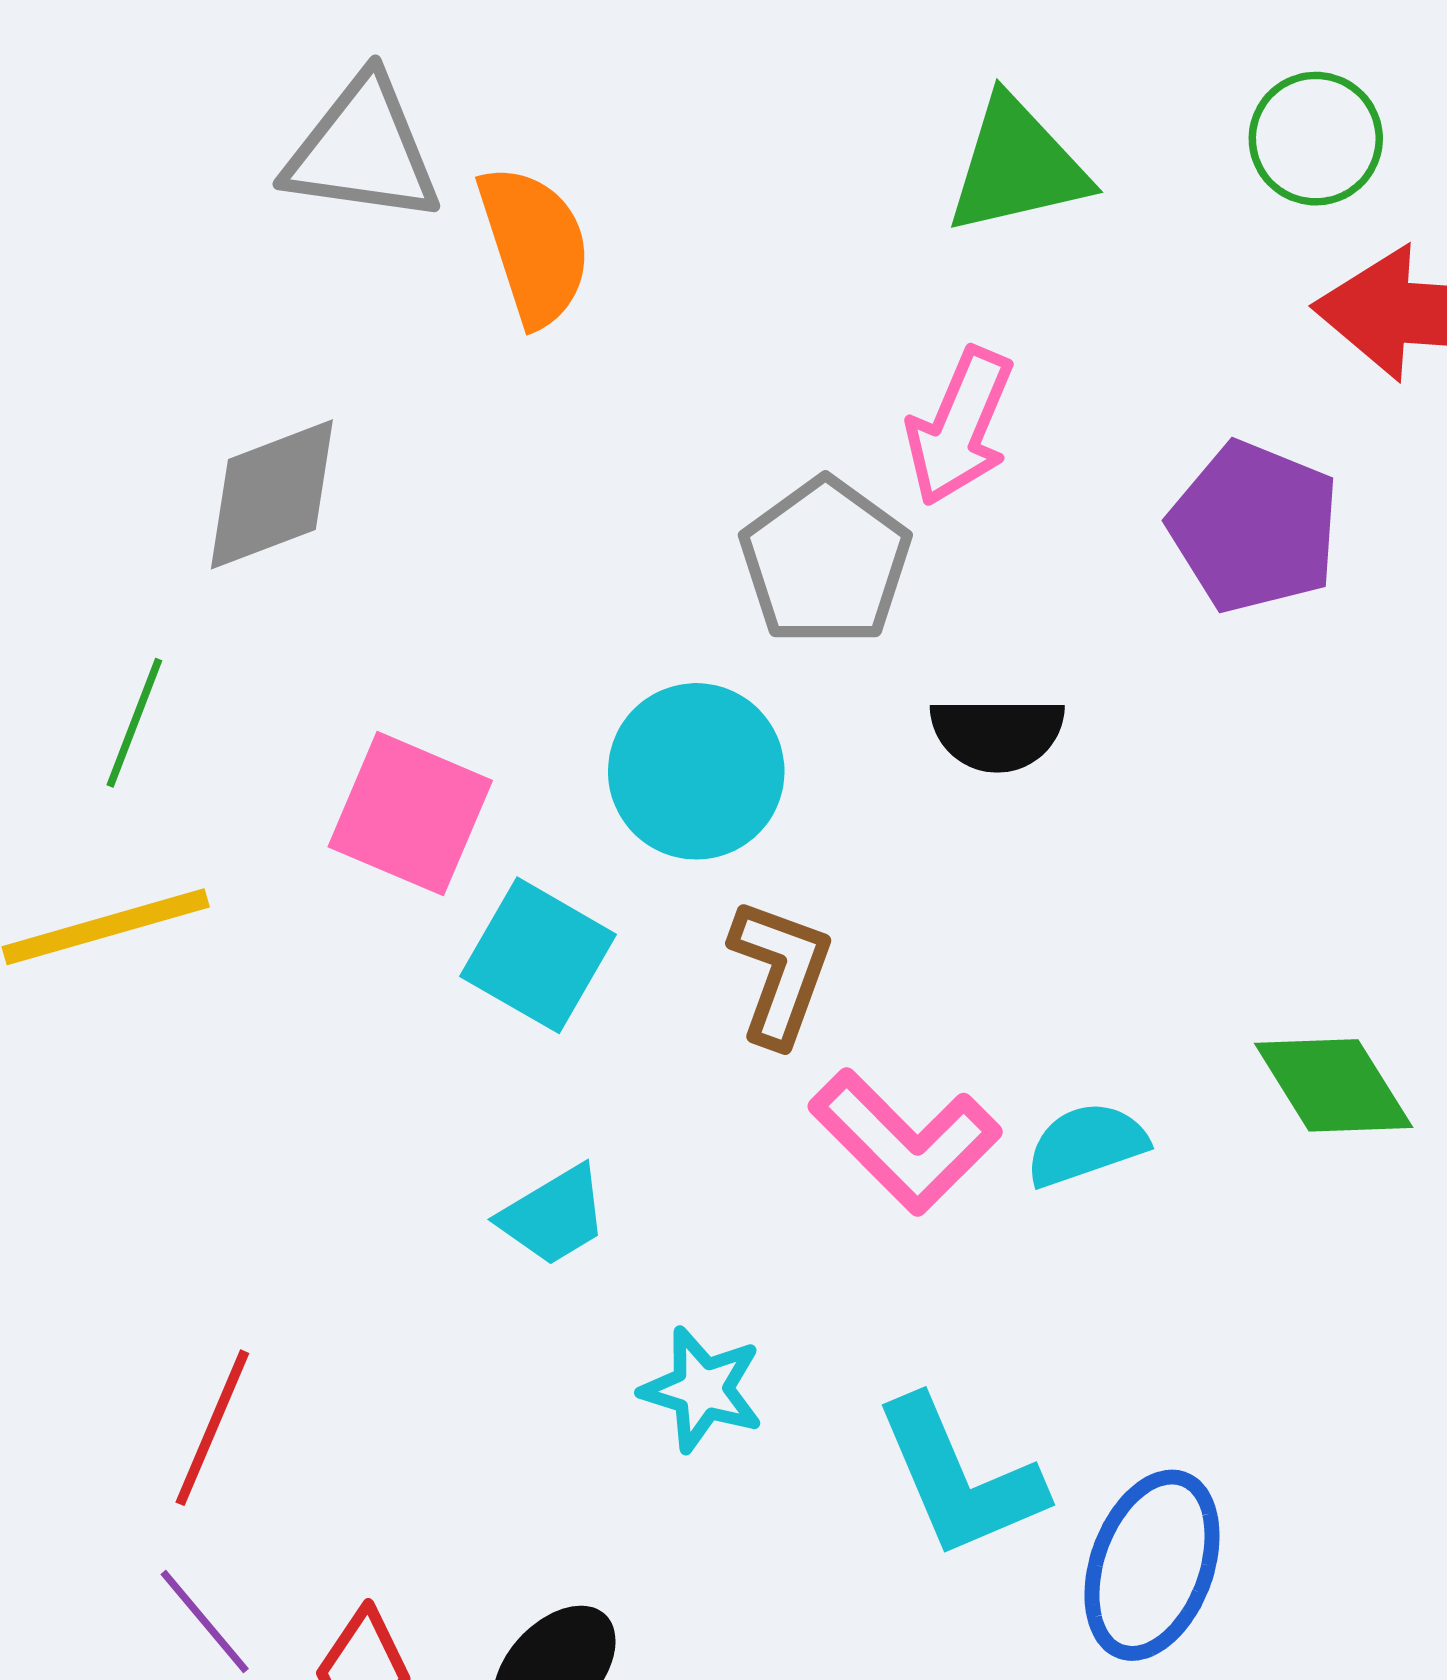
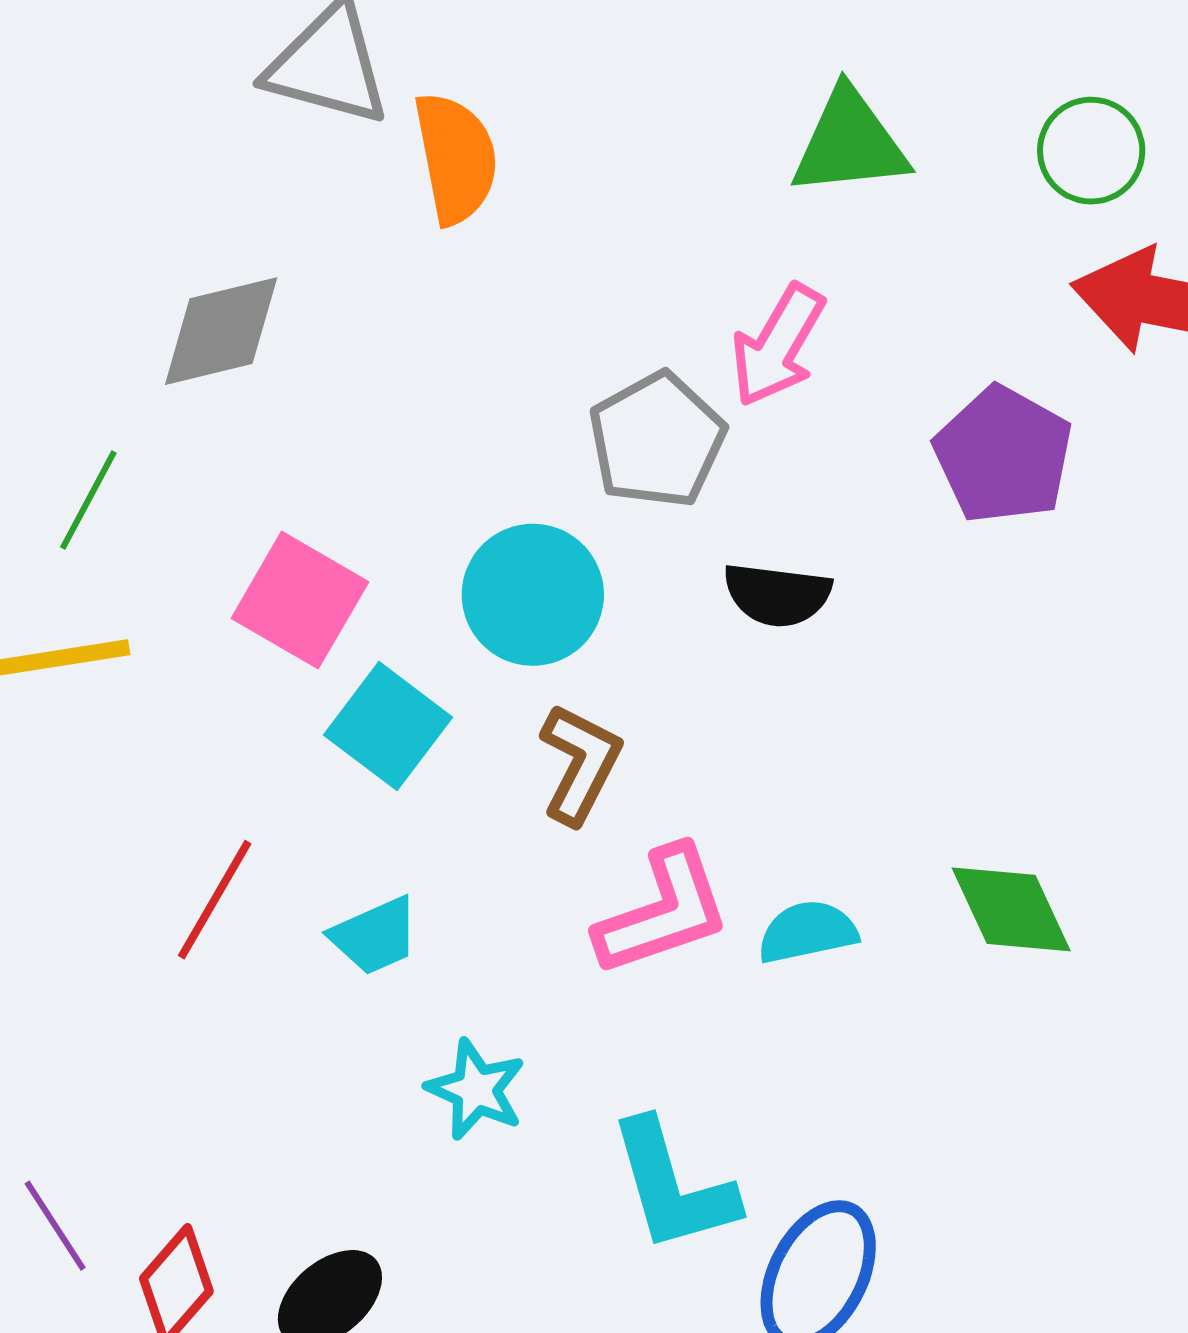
pink L-shape: (905, 1141) -> (663, 911), turned -71
red line: (212, 1428) -> (215, 900), moved

